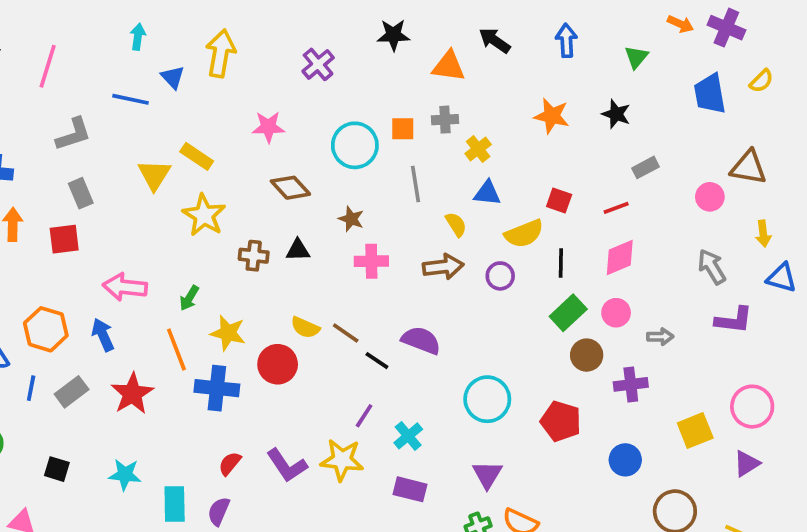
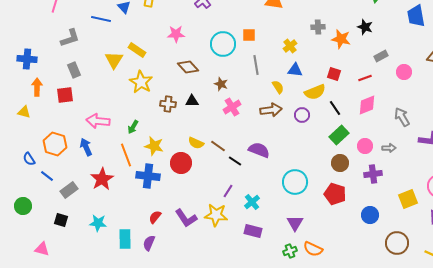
orange star: (552, 116) -> (341, 39), moved
gray cross: (445, 120) -> (318, 27), moved
pink circle: (710, 197) -> (404, 72), moved
pink cross: (371, 261) -> (232, 107), turned -30
black line: (561, 263) -> (335, 108), turned -35
gray arrow: (712, 267) -> (402, 117), moved
pink circle: (616, 313) -> (365, 146), moved
brown circle: (587, 355) -> (340, 163), moved
blue line: (31, 388) -> (47, 176), turned -64
gray rectangle: (72, 392) -> (69, 190), moved

